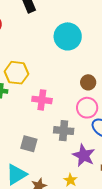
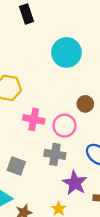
pink circle: (87, 108) -> (64, 126), moved

